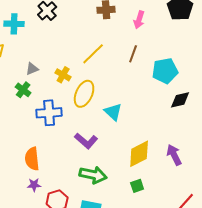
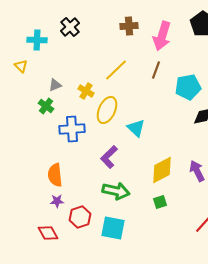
pink arrow: (139, 20) -> (162, 36), size x1.6
purple L-shape: (86, 141) -> (109, 157), turned 95

